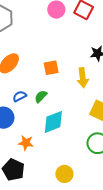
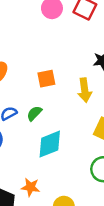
orange star: (26, 143) -> (30, 187), moved

